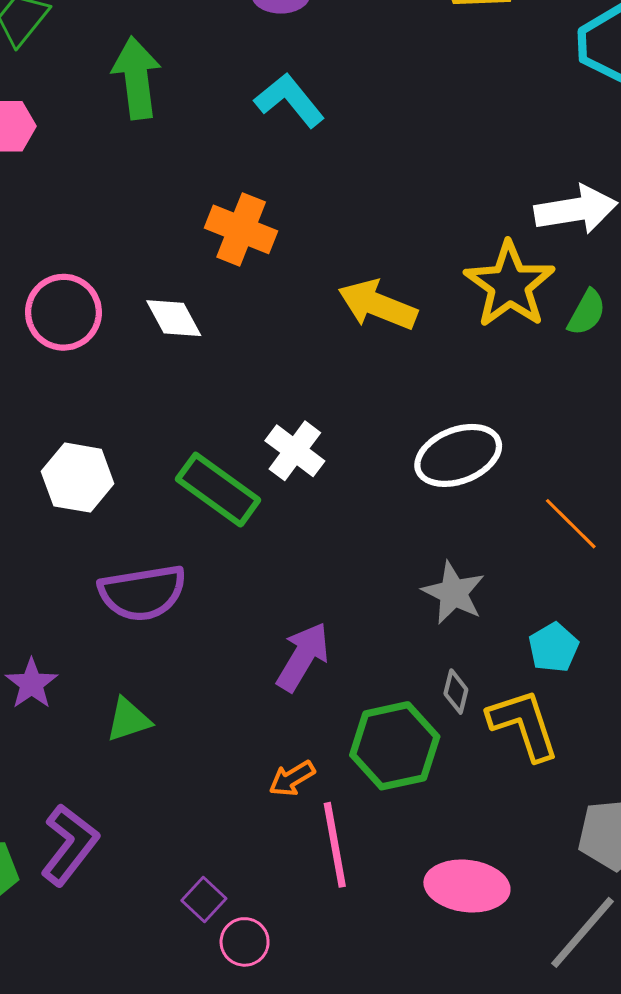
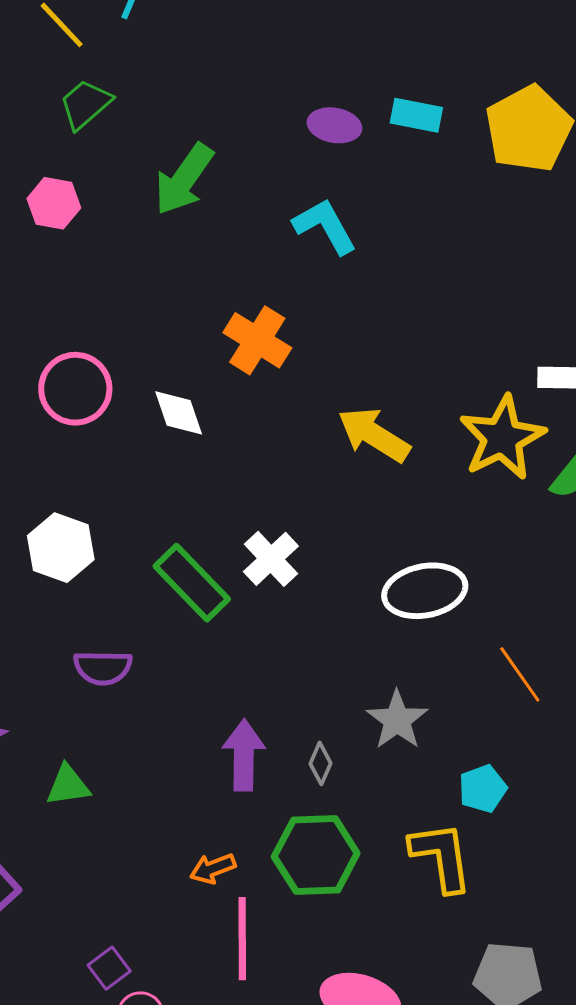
green arrow: (137, 78) -> (184, 179), turned -148
purple semicircle: (142, 593) -> (103, 668), size x0.7
purple arrow: (303, 657) -> (244, 755), turned -40
gray diamond: (456, 692) -> (321, 763), moved

